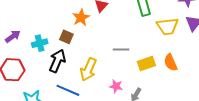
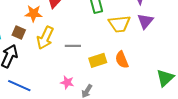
orange star: (81, 17) -> (34, 13), turned 30
yellow arrow: (88, 69) -> (45, 38), moved

